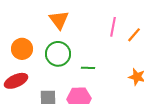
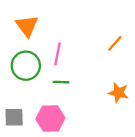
pink line: (113, 27) -> (57, 54), moved

